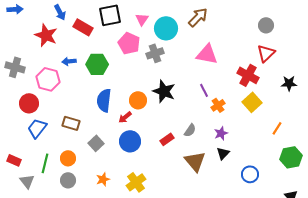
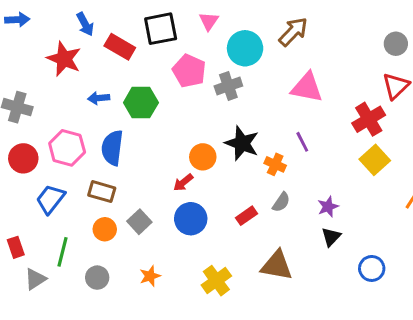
pink triangle: (142, 19) -> (209, 21), moved
red cross: (248, 75) -> (369, 119), turned 30
pink hexagon: (48, 79) -> (67, 148), moved
blue semicircle: (104, 100) -> (112, 148), moved
red circle: (29, 103) -> (23, 158), moved
orange cross: (218, 105) -> (275, 164), moved, turned -32
orange circle: (68, 158) -> (105, 229), moved
red rectangle: (14, 160) -> (16, 247), turned 48
brown triangle: (195, 161) -> (277, 265), moved, turned -40
gray triangle: (27, 181) -> (35, 279), turned 35
yellow cross: (136, 182) -> (216, 281), moved

